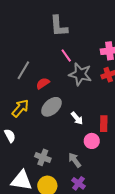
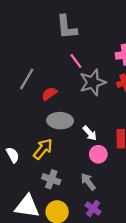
gray star: (80, 74) -> (93, 82), turned -30
gray ellipse: (51, 107) -> (60, 121), turned 45
yellow arrow: (20, 108) -> (43, 149), moved
pink circle: (92, 141) -> (98, 154), moved

